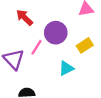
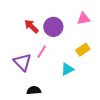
purple circle: (56, 33) -> (53, 27), moved

